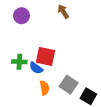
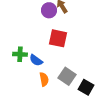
purple circle: (21, 16) -> (49, 10), moved
red square: (46, 56) -> (58, 38), moved

